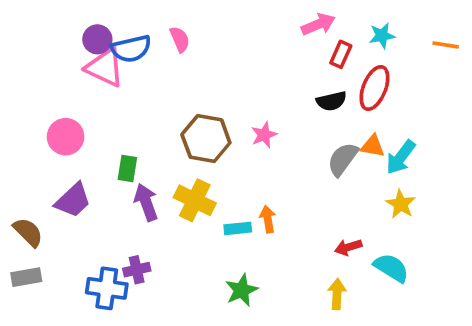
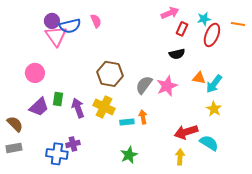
pink triangle: (105, 67) -> (56, 36), turned 30
red ellipse: (374, 88) -> (212, 35), moved
pink star: (264, 135) -> (167, 86), moved, size x1.5
gray semicircle: (343, 159) -> (144, 85), moved
green rectangle: (127, 169) -> (58, 99), moved
red arrow: (348, 247) -> (186, 132), size x1.6

